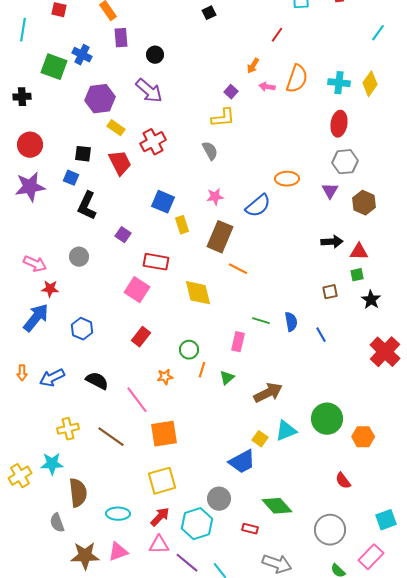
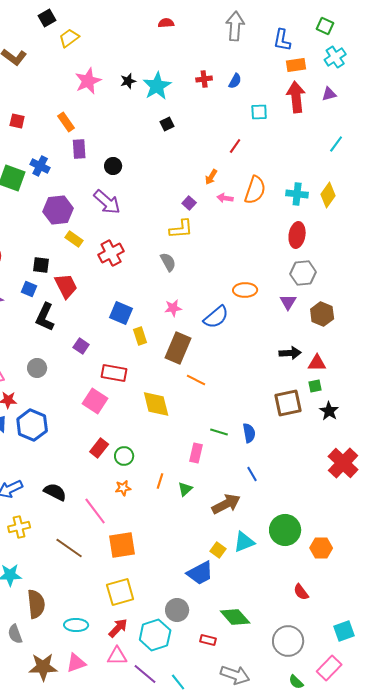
red trapezoid: (120, 163) -> (66, 286), moved
brown square: (330, 292) -> (288, 403), size x1.8
blue hexagon: (82, 329) -> (32, 425), moved, size x1.4
blue line: (321, 335) -> (252, 474), moved
green circle: (189, 350) -> (124, 456), moved
yellow cross: (68, 429) -> (19, 527), moved

